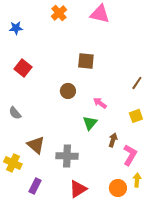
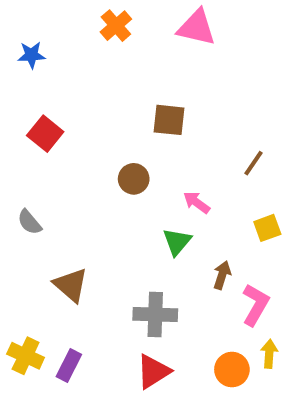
brown line: (137, 83) -> (254, 163), moved
gray cross: (67, 156) -> (155, 314), moved
yellow cross: (13, 163) -> (26, 356), moved

